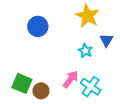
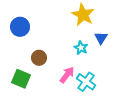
blue circle: (38, 26) -> (20, 27), moved
brown circle: (41, 91) -> (39, 58), moved

